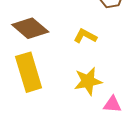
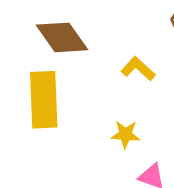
yellow star: (88, 81) -> (125, 134), size x0.7

